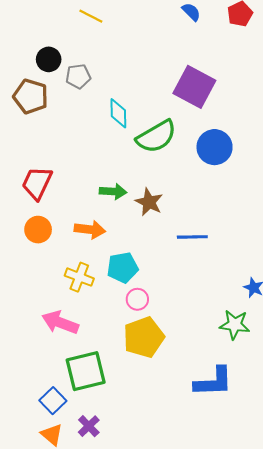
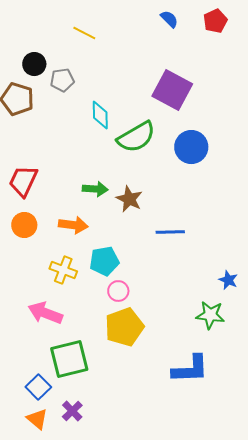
yellow line: (91, 16) -> (84, 33), moved

